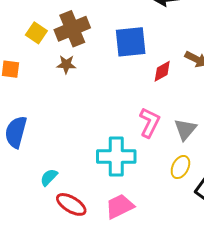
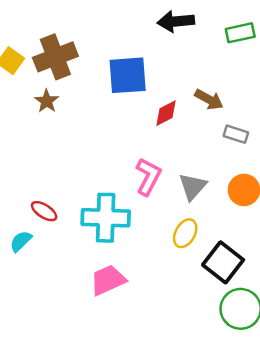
brown star: (66, 64) -> (47, 101), turned 30
red ellipse: (71, 204) -> (44, 211), moved, size x0.7

